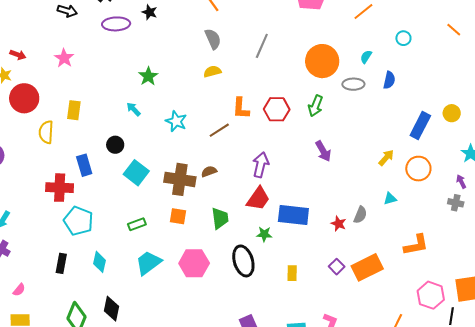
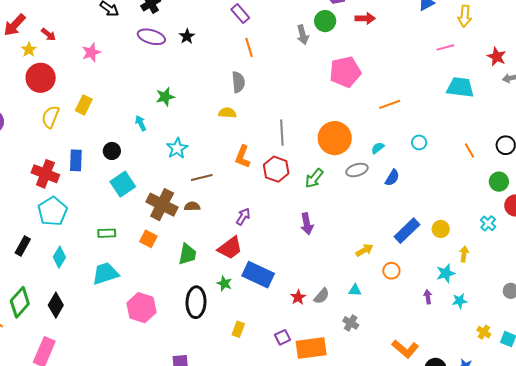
gray line: (262, 46) -> (282, 133), moved, turned -45
gray ellipse: (353, 84) -> (357, 170), turned -35
brown line: (219, 130) -> (202, 178), moved
purple arrow: (261, 165) -> (243, 217), size x0.7
orange circle: (418, 169) -> (391, 271), size x0.7
gray cross: (456, 203) -> (351, 323), moved
orange L-shape: (416, 245) -> (405, 349), moved, turned 32
pink hexagon: (194, 263) -> (141, 308), moved

